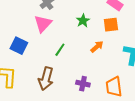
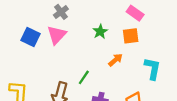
blue square: (19, 46) -> (30, 37), moved
green line: (60, 50) -> (84, 77), moved

